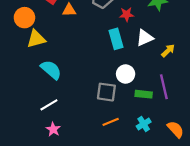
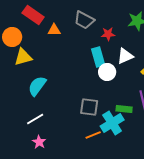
cyan semicircle: (51, 70) -> (37, 86), turned -95
white circle: (126, 74) -> (107, 72), moved
cyan cross: (144, 124) -> (112, 123), moved, size x1.6

